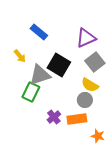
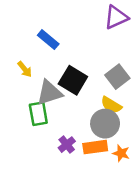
purple triangle: (86, 38) -> (116, 17), moved
green rectangle: (31, 92) -> (38, 114), turned -36
gray circle: (85, 100) -> (105, 124), size x1.5
orange star: (98, 136) -> (121, 153), moved

